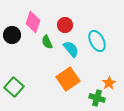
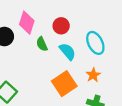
orange star: (109, 83) -> (93, 75), moved

